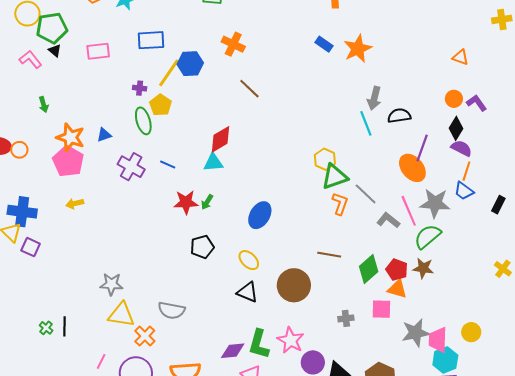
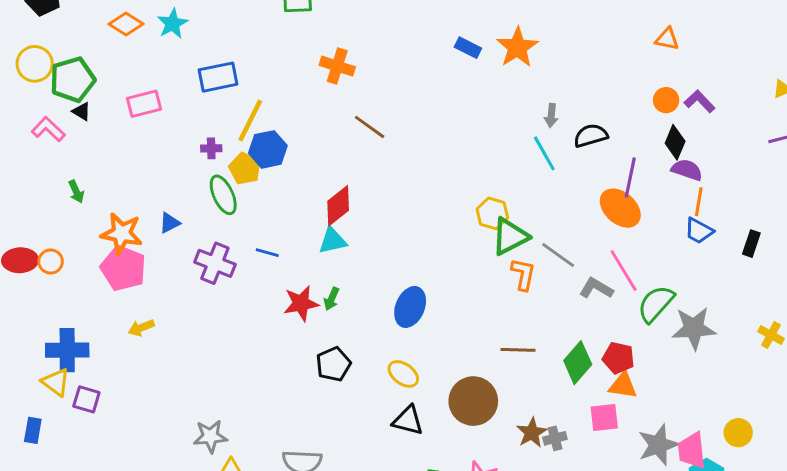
blue hexagon: (190, 64) -> (268, 149), moved
gray arrow: (374, 98) -> (551, 115), size x0.7
gray star: (435, 203) -> (694, 328), moved
brown star: (423, 268) -> (532, 433), moved, turned -30

